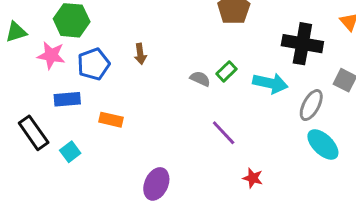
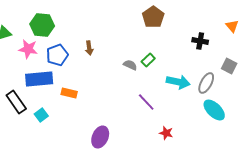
black cross: (302, 44) -> (200, 41), size x0.6
cyan arrow: (270, 83) -> (178, 82), moved
blue rectangle: (67, 99) -> (39, 79), size x1.5

